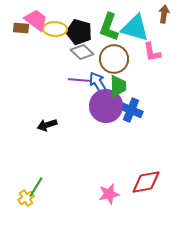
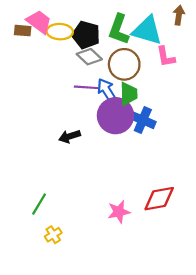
black arrow: (47, 125) -> (70, 136), moved
yellow cross: (26, 198) -> (53, 235), moved

